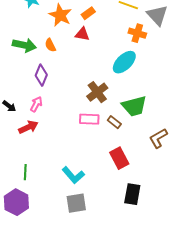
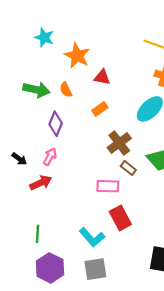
orange rectangle: (88, 13) -> (100, 109), moved
pink rectangle: (89, 119) -> (108, 186), moved
brown rectangle: (114, 122) -> (128, 168), moved
red rectangle: (119, 158) -> (120, 218), moved
purple hexagon: (16, 202) -> (50, 268), moved

